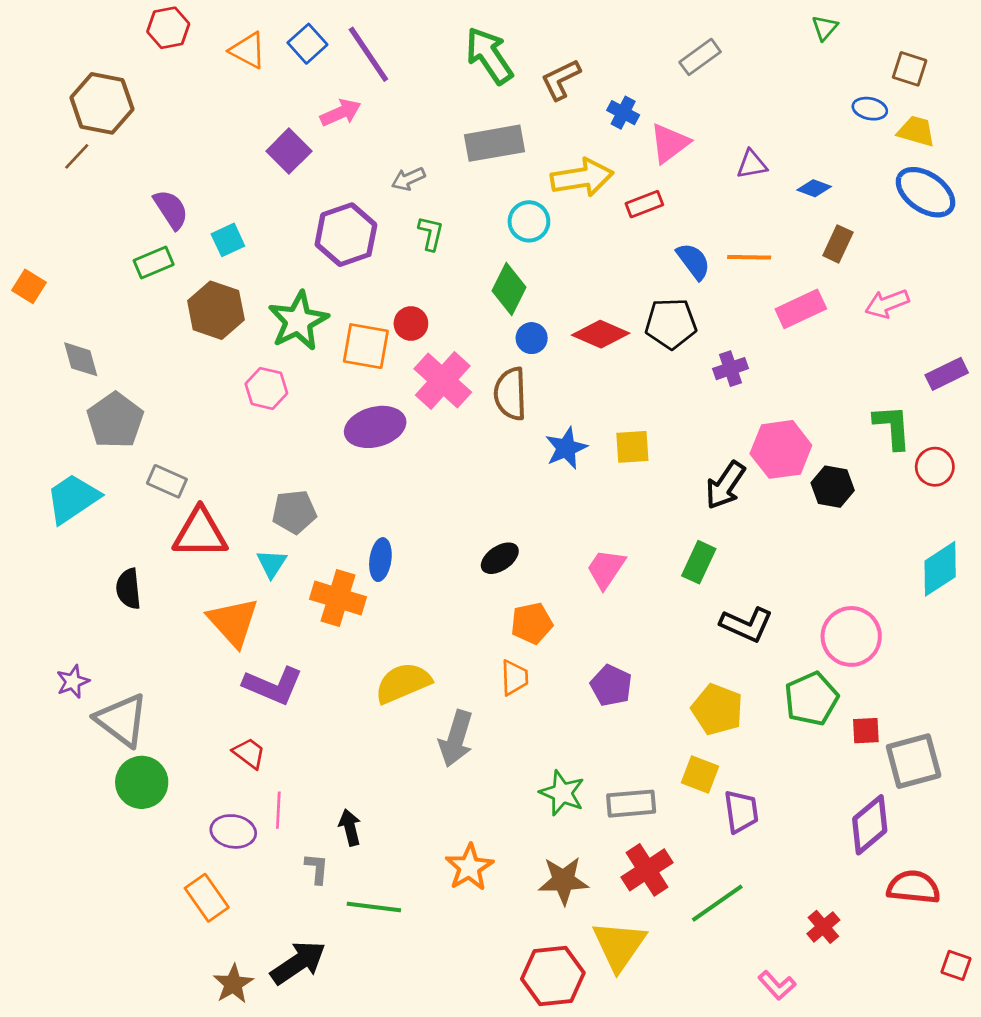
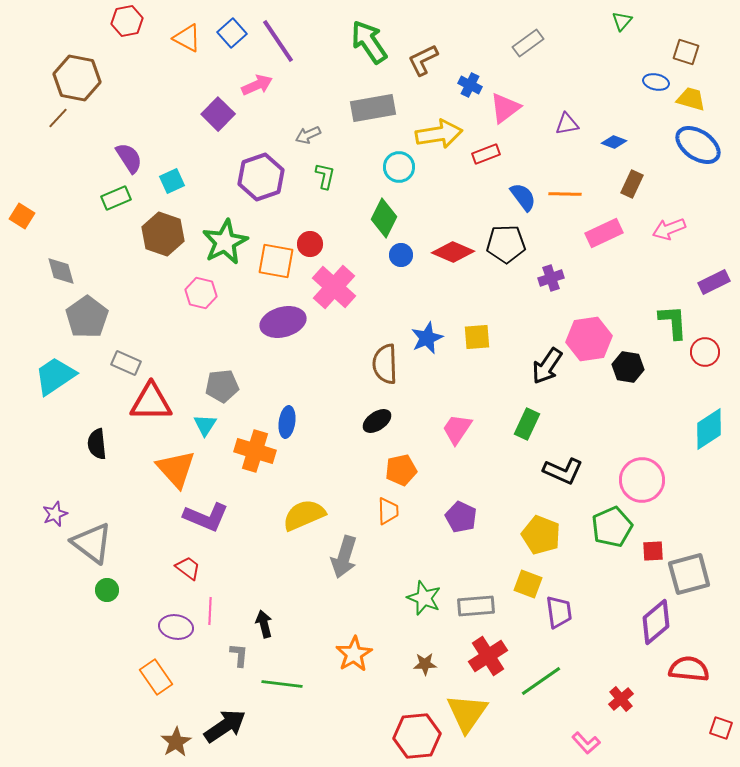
brown semicircle: (510, 394) -> (385, 364), moved
green circle: (142, 782) -> (107, 590), size x0.6
brown star: (563, 880) -> (425, 664), size x0.6

